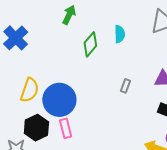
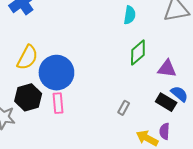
green diamond: (90, 44) -> (138, 52), moved
gray rectangle: (126, 86) -> (124, 108), moved

